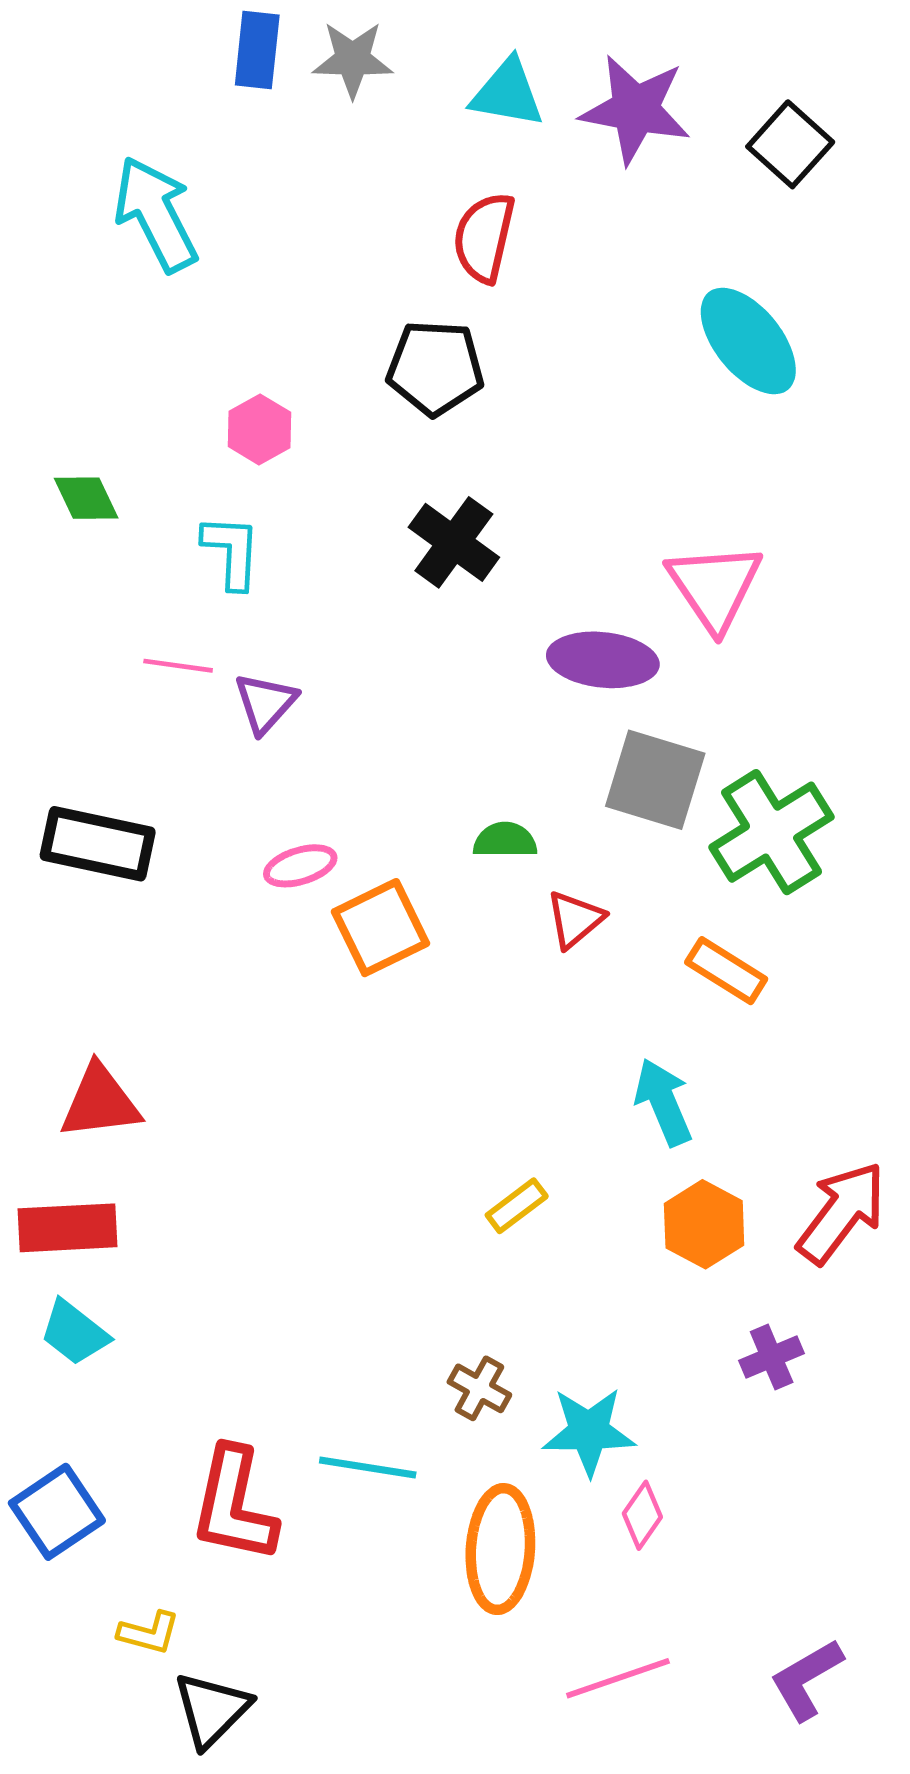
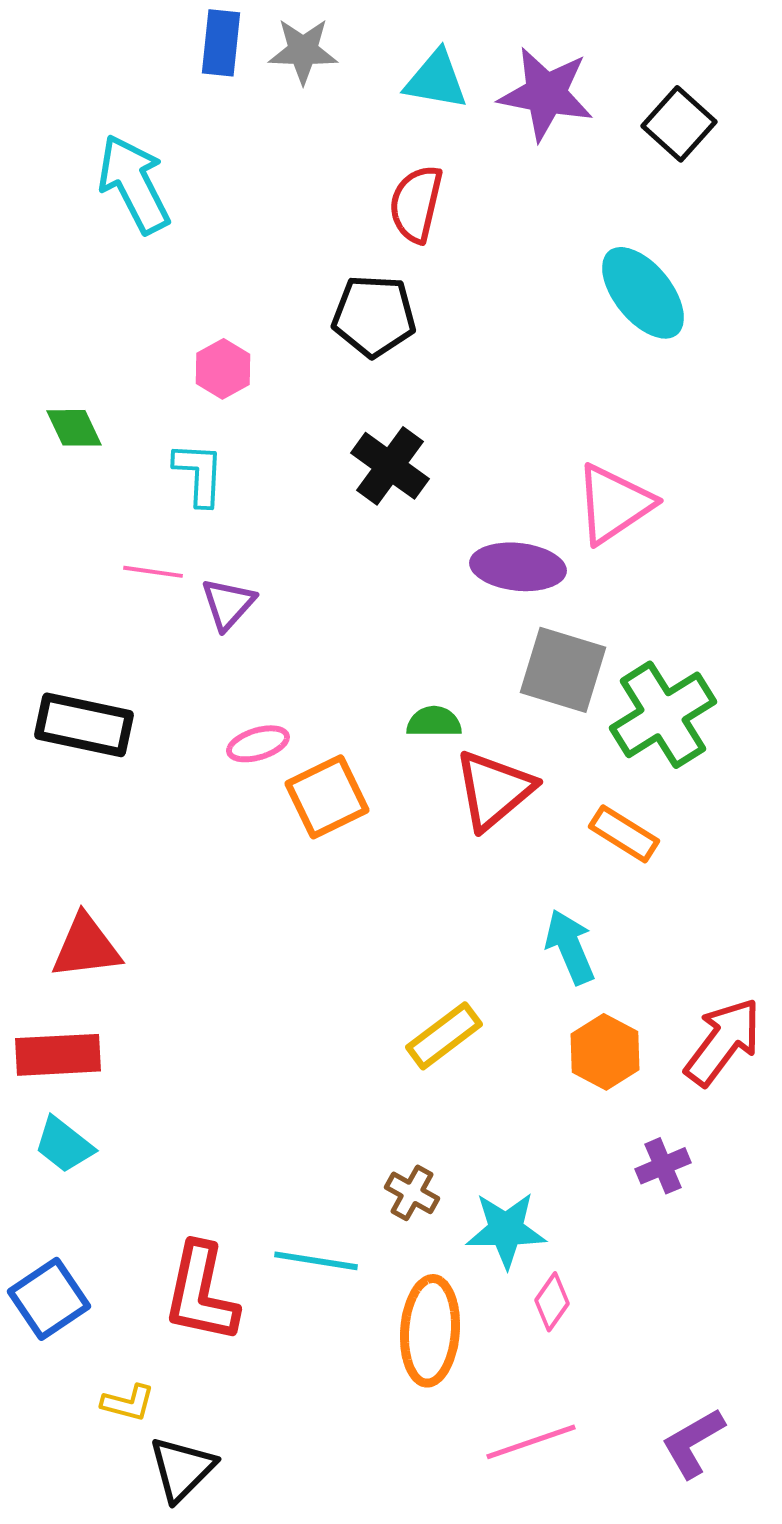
pink triangle: (715, 587) -> (614, 504), turned 30
red triangle: (575, 919) -> (494, 790), size x1.6
yellow rectangle: (517, 1206) -> (444, 1036), size x1.4

